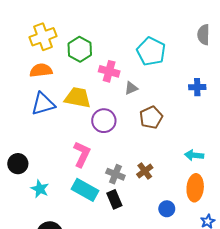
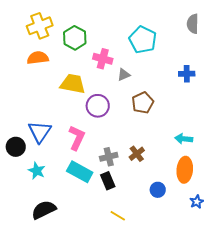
blue triangle: (43, 104) -> (40, 132), moved, turned -40
gray cross: (115, 174) -> (109, 157), turned -36

